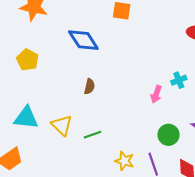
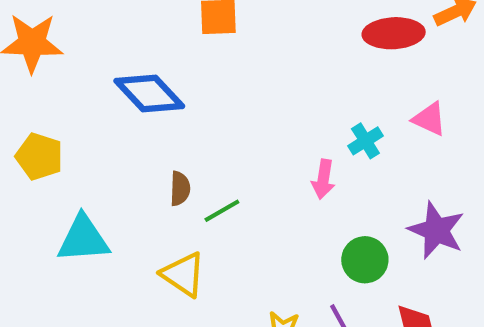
cyan triangle: (26, 118) -> (83, 239), moved
yellow triangle: (62, 125) -> (183, 274), moved
green line: (92, 135) -> (222, 211), moved

